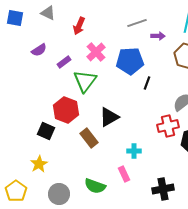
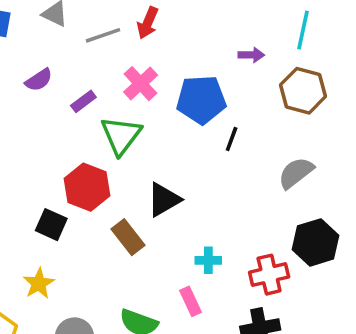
gray line: (137, 23) -> (103, 35), moved
red arrow: (79, 26) -> (148, 23), moved
red cross: (168, 126) -> (269, 275), moved

